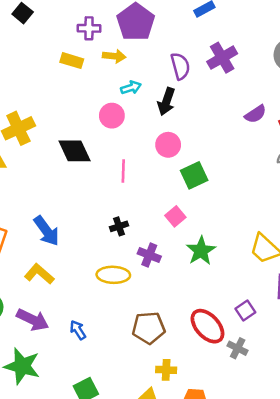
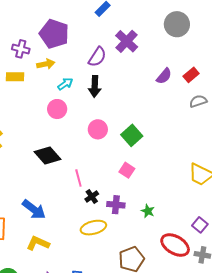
purple cross: (89, 28) -> (21, 49), turned 30
purple semicircle: (180, 66) -> (97, 57), turned 65
pink circle: (168, 145) -> (98, 129), moved
black diamond: (75, 151) -> (48, 155), moved
pink line: (123, 171) -> (78, 178), moved
black cross: (119, 226) -> (92, 197), moved
green star: (201, 251) -> (148, 211), moved, size x0.6

